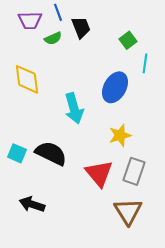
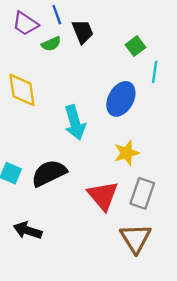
purple trapezoid: (30, 20) -> (25, 24), turned 35
black semicircle: (51, 153) -> (49, 173), turned -52

